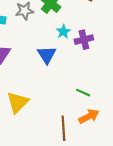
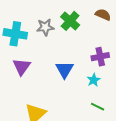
cyan star: (63, 32) -> (94, 80), moved

